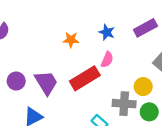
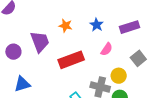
pink semicircle: (107, 60) -> (107, 49), moved
purple trapezoid: (46, 83) -> (40, 42), moved

